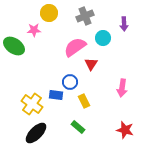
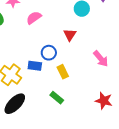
pink semicircle: (75, 47) -> (34, 18), moved, size x0.7
pink arrow: (122, 88) -> (101, 59), turned -48

